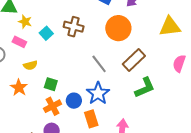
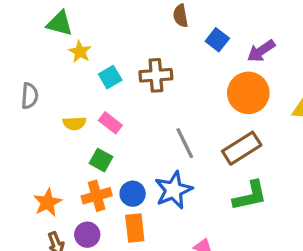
brown cross: (74, 27) -> (156, 75), turned -30
orange circle: (118, 28) -> (248, 93), moved
pink rectangle: (19, 42) -> (110, 123), moved
orange star: (19, 88) -> (47, 202), moved
orange rectangle: (91, 119) -> (135, 228), moved

